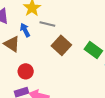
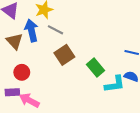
blue arrow: (25, 30) -> (31, 30), size x1.5

